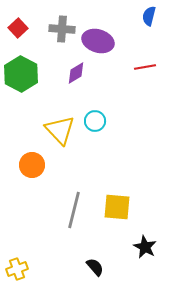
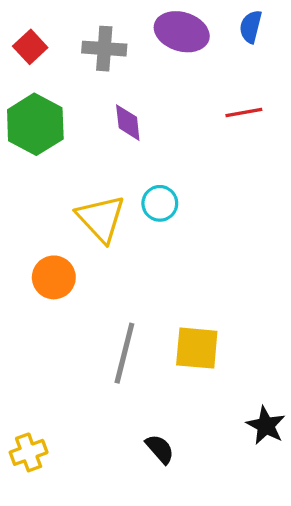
purple ellipse: (98, 41) -> (182, 32), moved
purple diamond: (76, 73) -> (128, 123), turned -65
black star: (145, 247) -> (266, 425), moved

